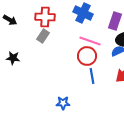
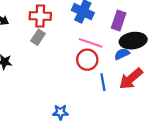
blue line: (92, 76) -> (103, 82), moved

